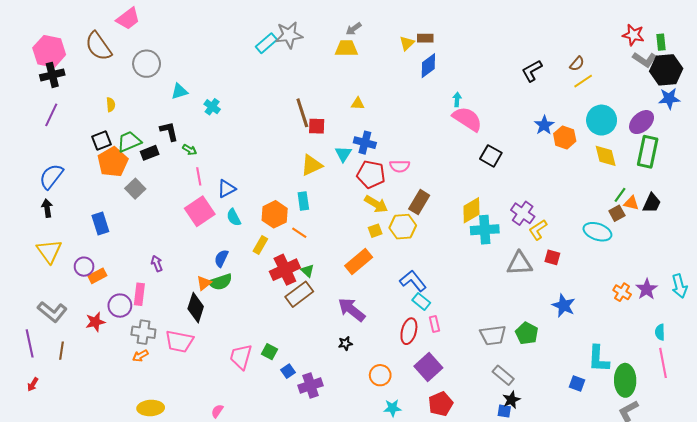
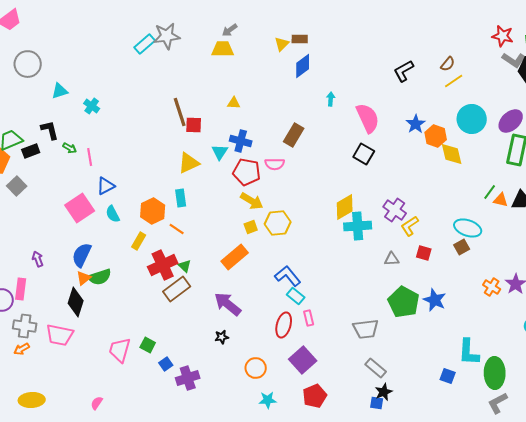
pink semicircle: (467, 119) -> (368, 118), moved, turned 32
yellow diamond: (606, 156) -> (452, 154), moved
pink line: (199, 176) -> (90, 157), moved
brown rectangle: (419, 202) -> (294, 135), moved
brown square: (617, 213) -> (462, 247), moved
blue semicircle: (221, 258) -> (82, 255), moved, size x1.4
gray triangle: (520, 264) -> (392, 259), size x0.6
green pentagon: (527, 333) -> (404, 302), moved, size x1.4

